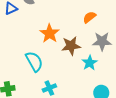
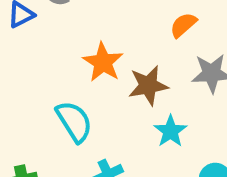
cyan star: (90, 63) -> (170, 131), moved

